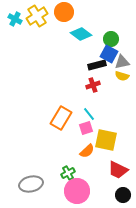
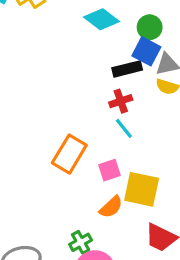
cyan line: (89, 114) -> (124, 128), moved

